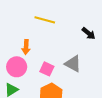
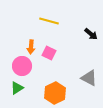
gray triangle: (73, 64) -> (89, 78), moved
pink square: (47, 69) -> (49, 53), moved

